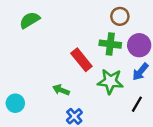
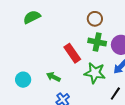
brown circle: (120, 16) -> (95, 19), moved
cyan circle: (15, 103) -> (23, 80), moved

